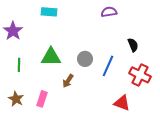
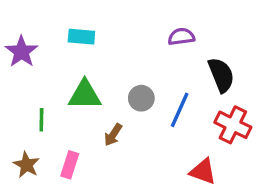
cyan rectangle: (49, 12) -> (81, 37), moved
purple semicircle: (109, 12) -> (181, 37), moved
black semicircle: (133, 45) -> (221, 75), size x1.5
green line: (19, 65) -> (41, 120), moved

